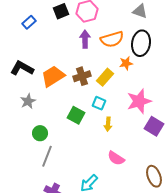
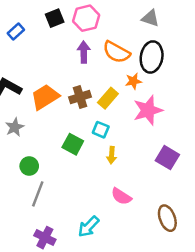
orange semicircle: (112, 39) -> (116, 52), turned 45
pink star: (139, 101) -> (148, 110), moved

